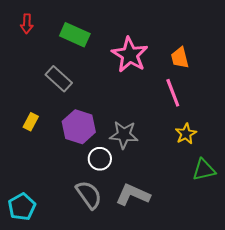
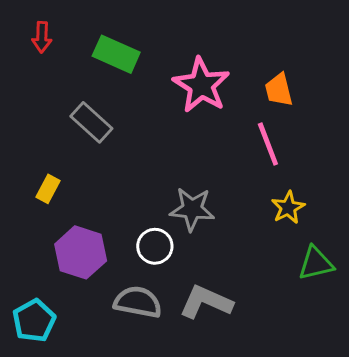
purple hexagon: (79, 127) -> (81, 252), moved
gray semicircle: (89, 195) -> (138, 302), turned -44

